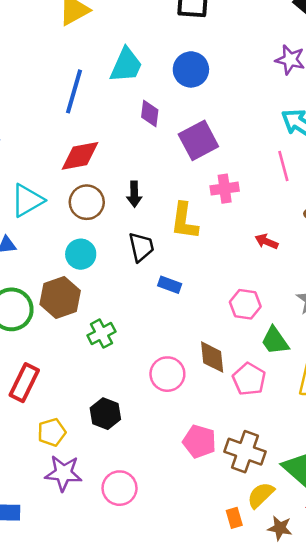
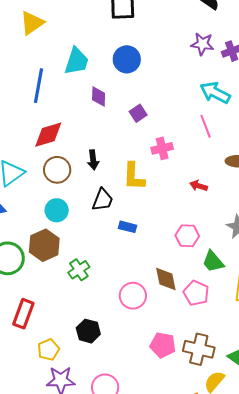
purple square: (198, 140) -> (138, 113), size x0.6
black trapezoid: (141, 247) -> (103, 200), turned 40

